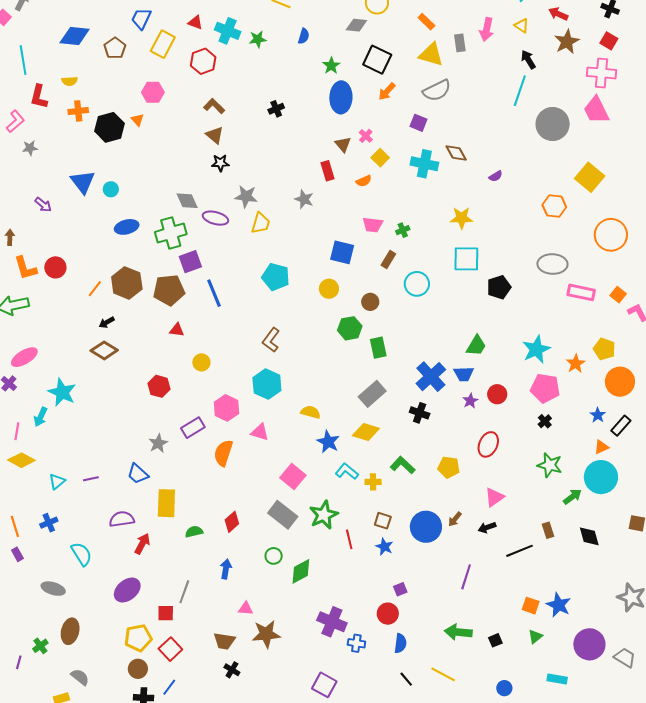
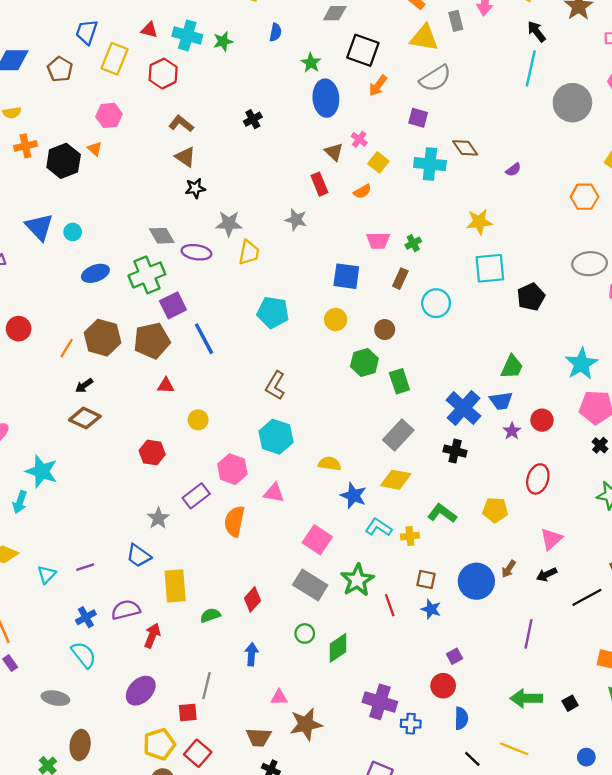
blue cross: (49, 523) -> (86, 617), moved

